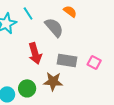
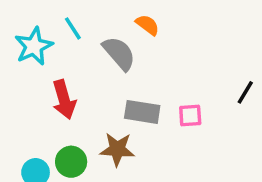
red arrow: (35, 53) -> (64, 100), moved
pink square: (94, 62) -> (190, 116), turned -32

